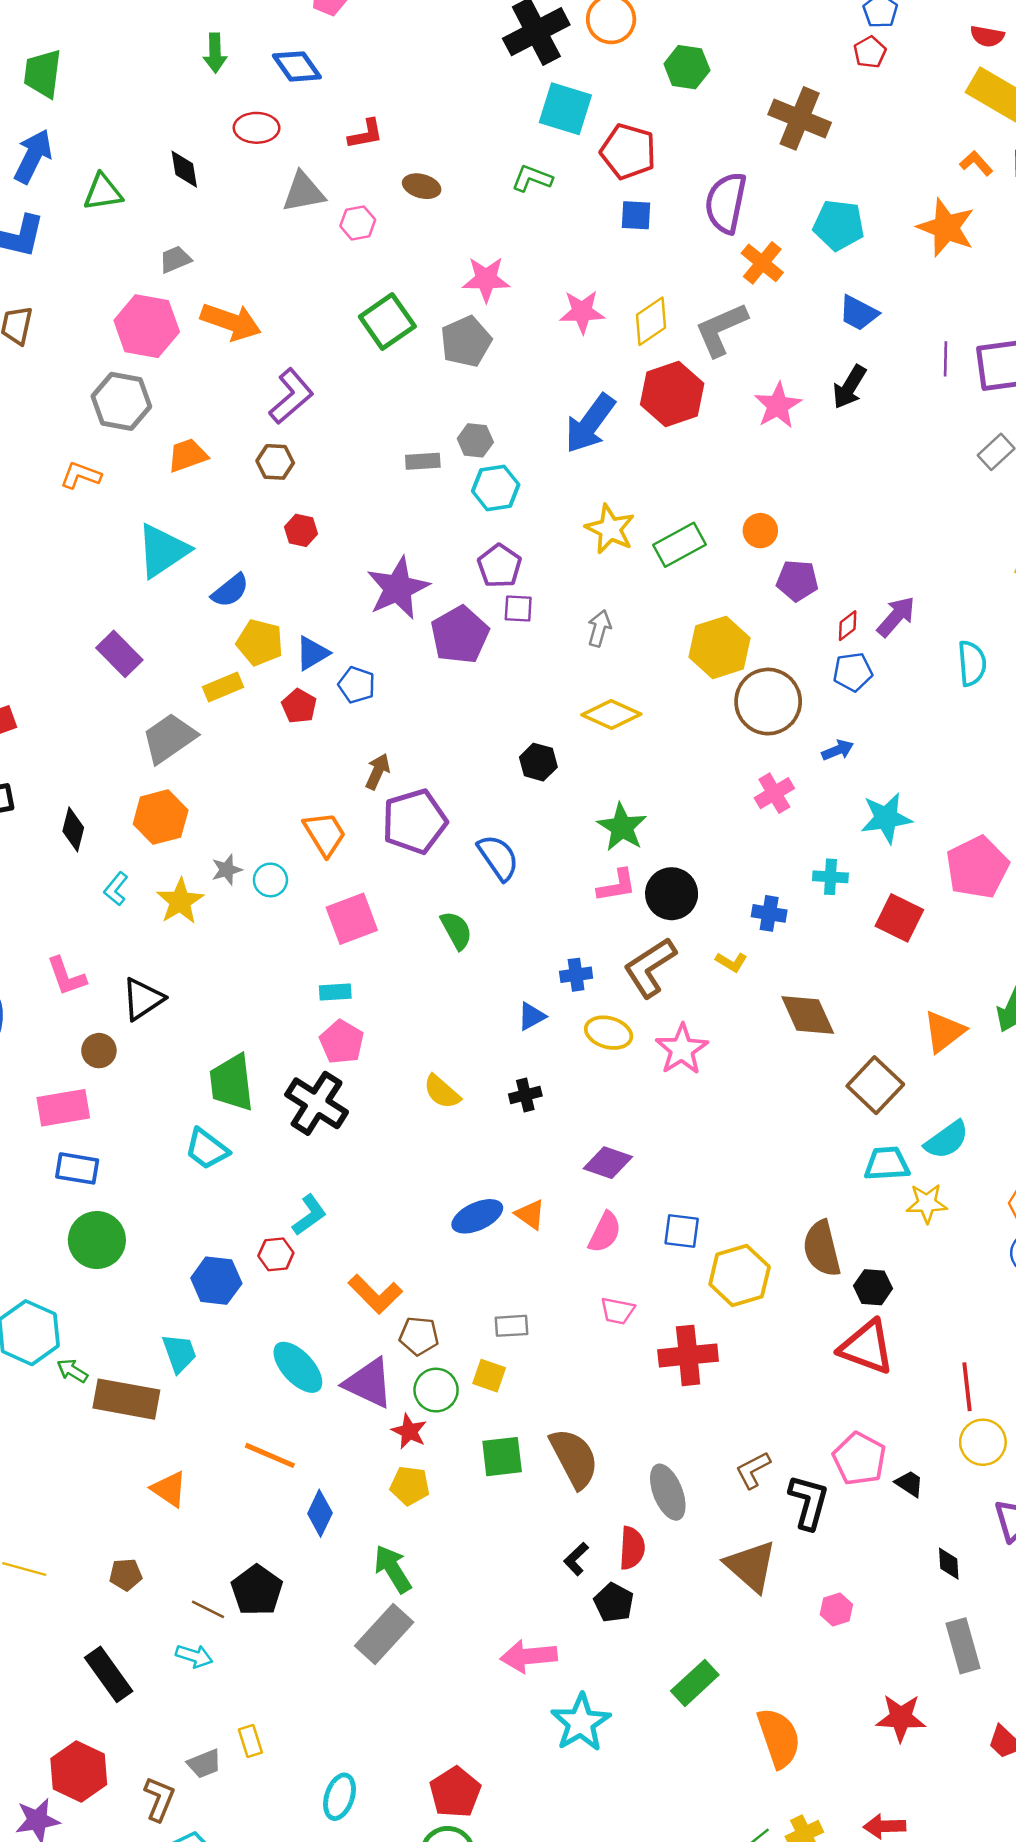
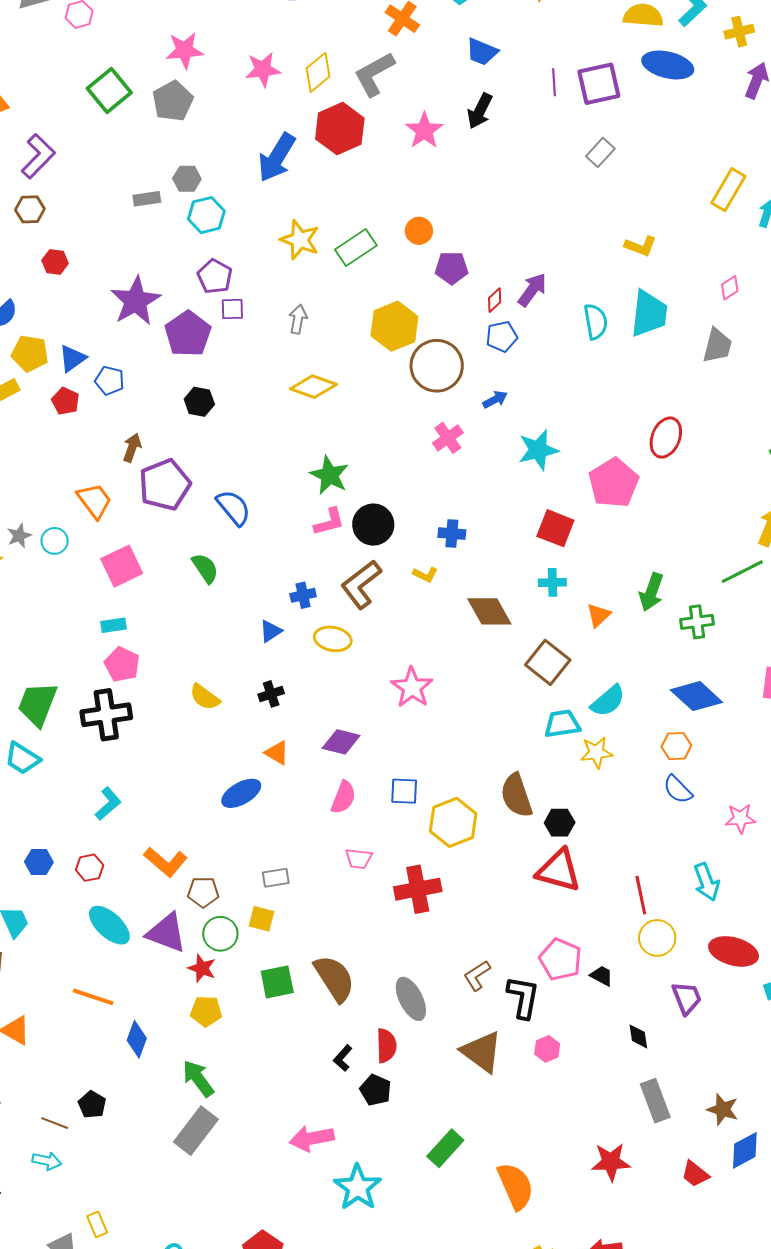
black hexagon: (538, 762) -> (199, 402), moved
cyan cross: (830, 877) -> (552, 582), moved
orange triangle: (944, 1032) -> (599, 615), size x0.7
pink star: (682, 1049) -> (412, 687), moved
green trapezoid: (232, 1083) -> (38, 704), turned 33
black cross: (317, 1103) -> (106, 715), turned -36
orange triangle: (530, 1214) -> (277, 753), moved
red hexagon: (276, 1254) -> (90, 868), moved
blue hexagon: (216, 1281) -> (39, 862), size x0.7
black pentagon: (257, 1590) -> (92, 1105), size x0.7
pink hexagon: (836, 1609) -> (547, 1049), moved

